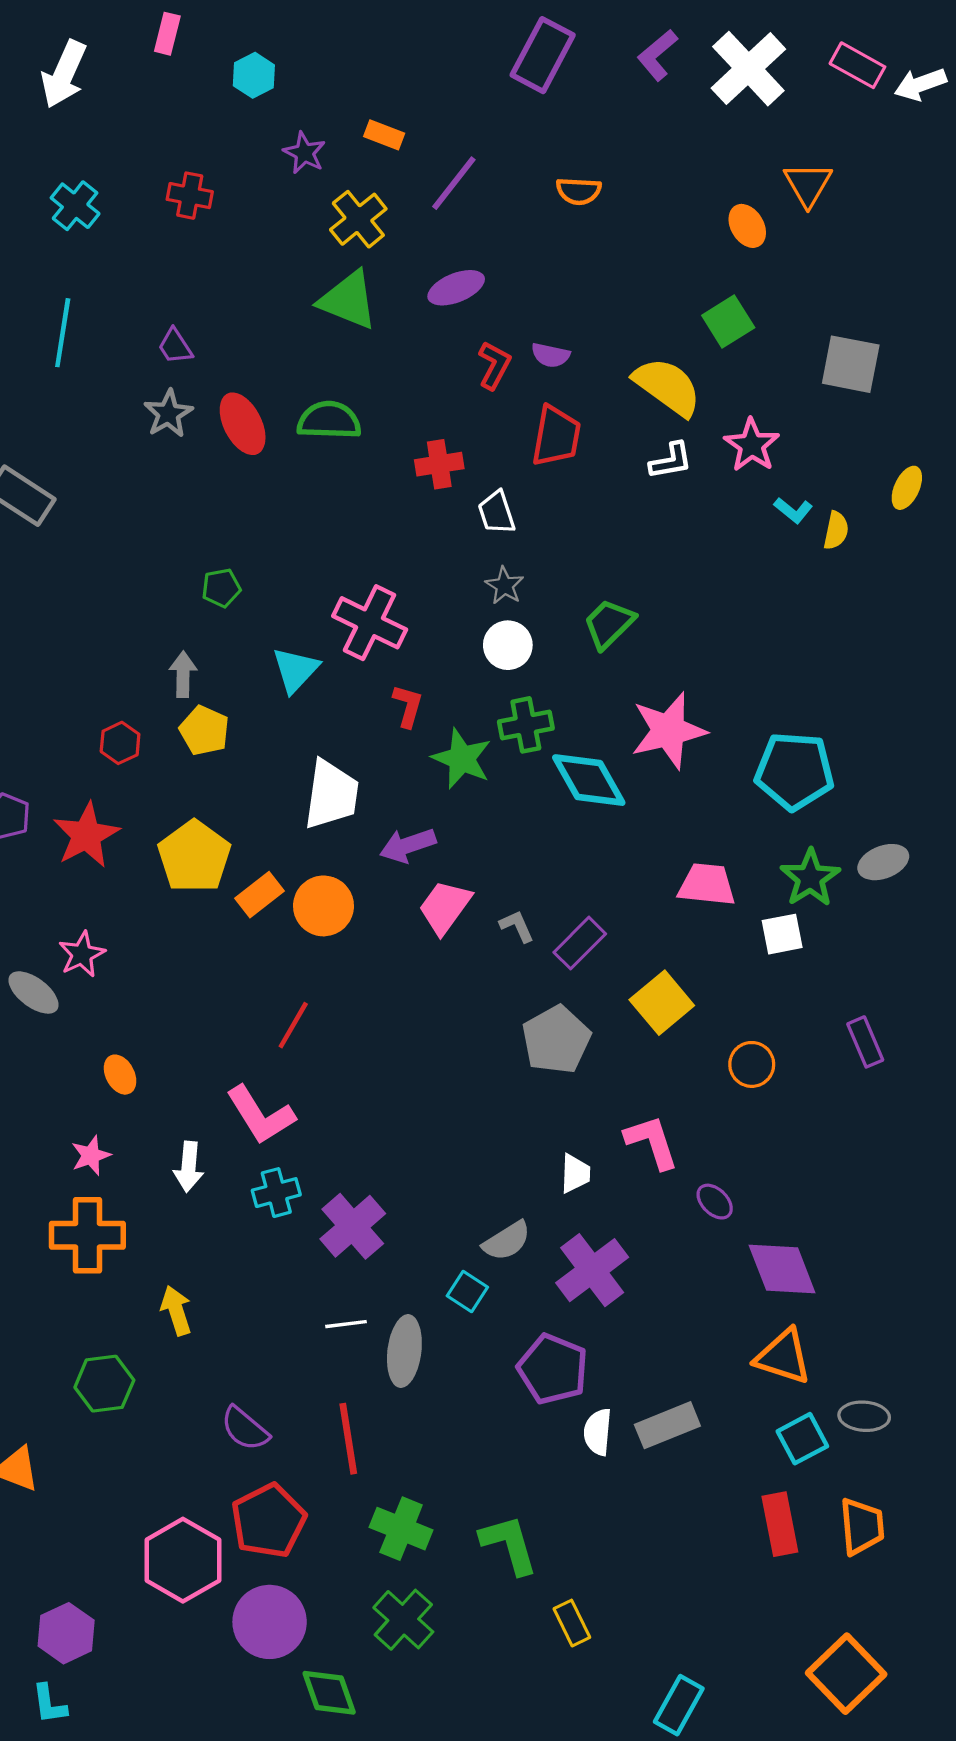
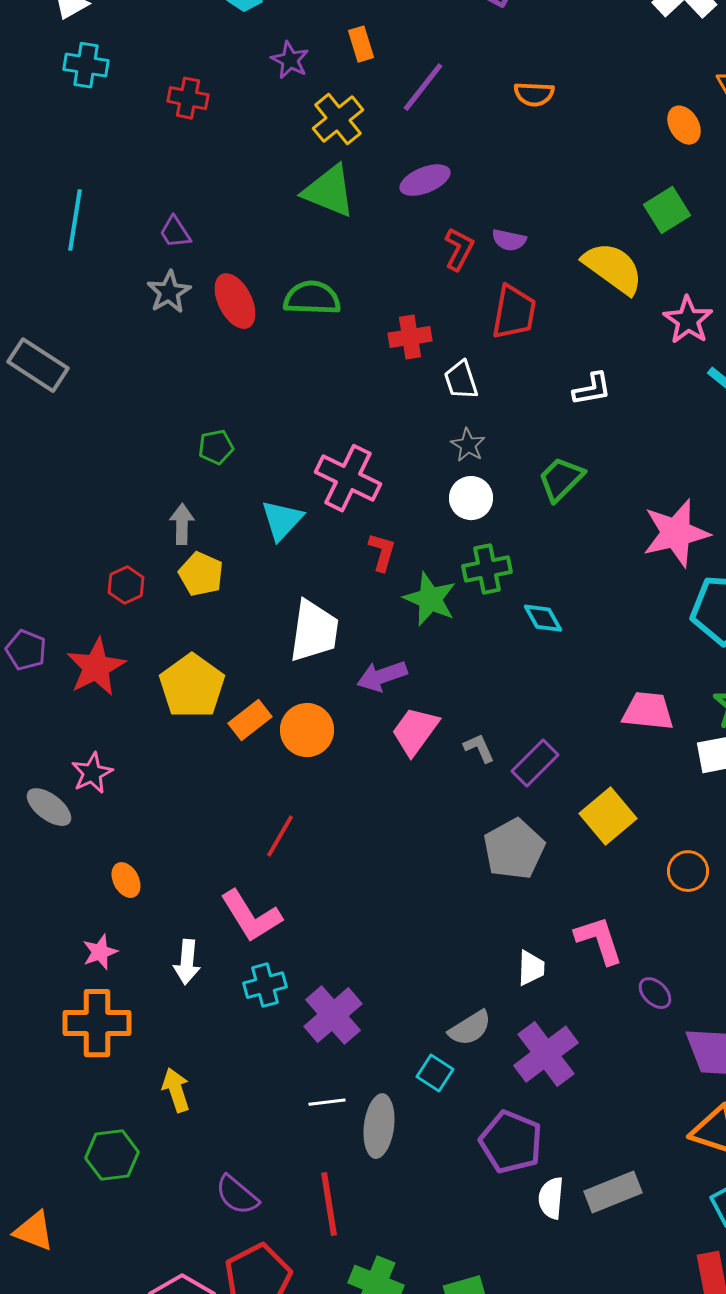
orange rectangle: (384, 135) -> (361, 44), turned 52
cyan cross: (75, 206) -> (86, 65), moved, turned -30
white L-shape: (671, 461) -> (592, 389), moved
pink star: (669, 731) -> (676, 533), moved
cyan diamond: (589, 780) -> (543, 618), size x0.6

